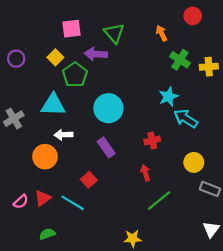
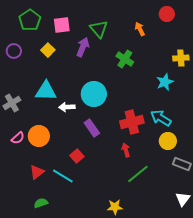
purple arrow: (96, 54) -> (83, 47), turned 108
green cross: (180, 60) -> (125, 59), moved
green pentagon: (75, 75) -> (30, 20), moved
cyan star: (168, 97) -> (165, 82), moved
cyan arrow: (186, 119) -> (161, 118), moved
white arrow: (63, 135) -> (67, 107), moved
red cross: (152, 140) -> (132, 122), size x1.6
pink semicircle: (21, 202) -> (18, 138), moved

